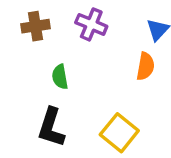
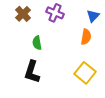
brown cross: (35, 26) -> (23, 14), turned -35
yellow square: (119, 133) -> (85, 73), moved

